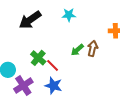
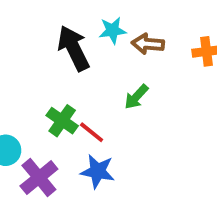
black arrow: (30, 20) -> (73, 48), moved, turned 105
brown arrow: (93, 48) -> (148, 44), moved, turned -91

